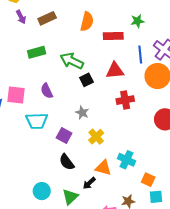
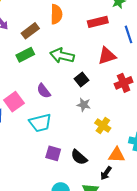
brown rectangle: (47, 18) -> (30, 31), moved
orange semicircle: (87, 21) -> (56, 14), moved
black square: (86, 80) -> (81, 79), moved
pink square: (16, 95) -> (14, 102), turned -30
purple square: (64, 135) -> (53, 153), moved

